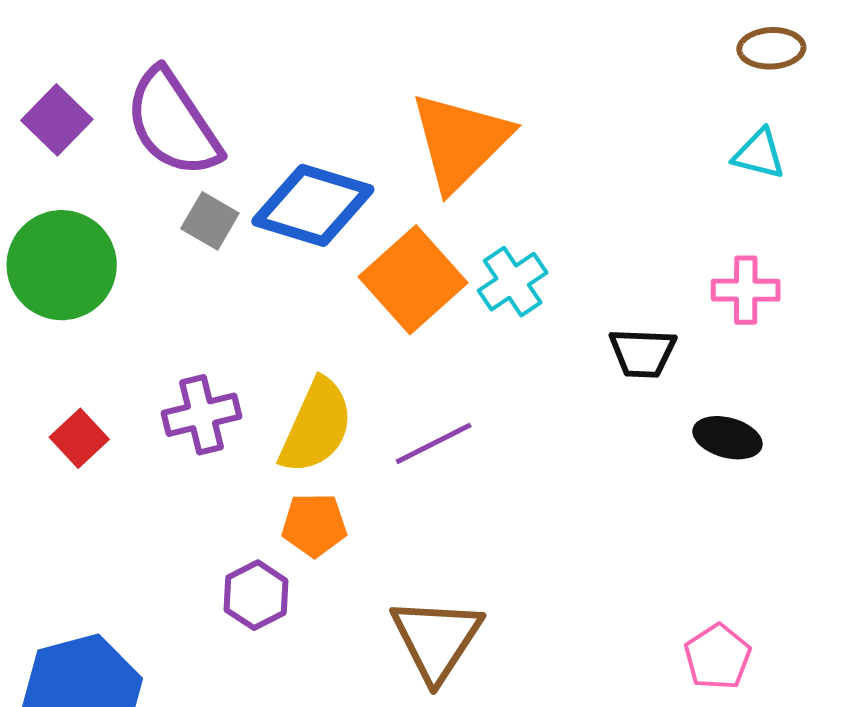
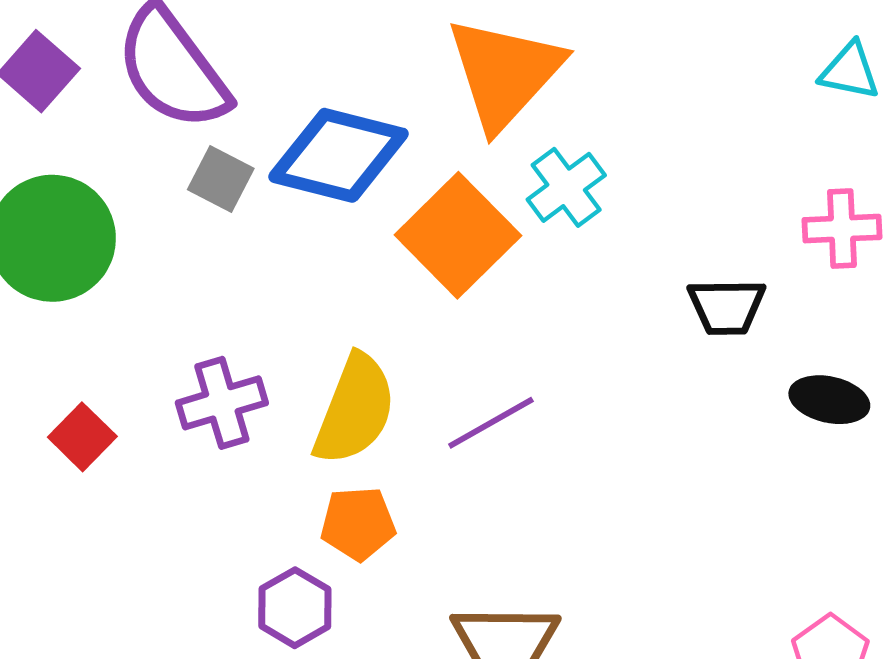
cyan cross: (513, 282) -> (566, 187), moved

